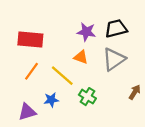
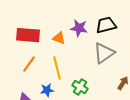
orange triangle: (81, 57) -> (59, 38), moved
yellow line: (62, 76) -> (57, 68), turned 35

